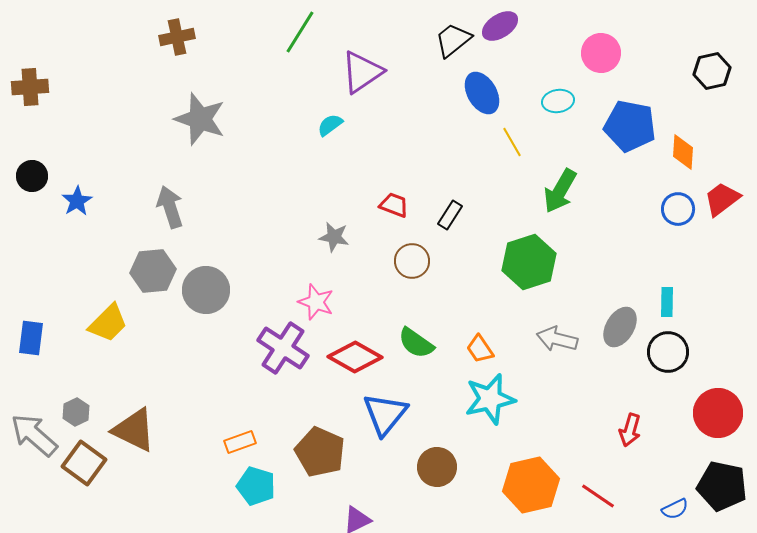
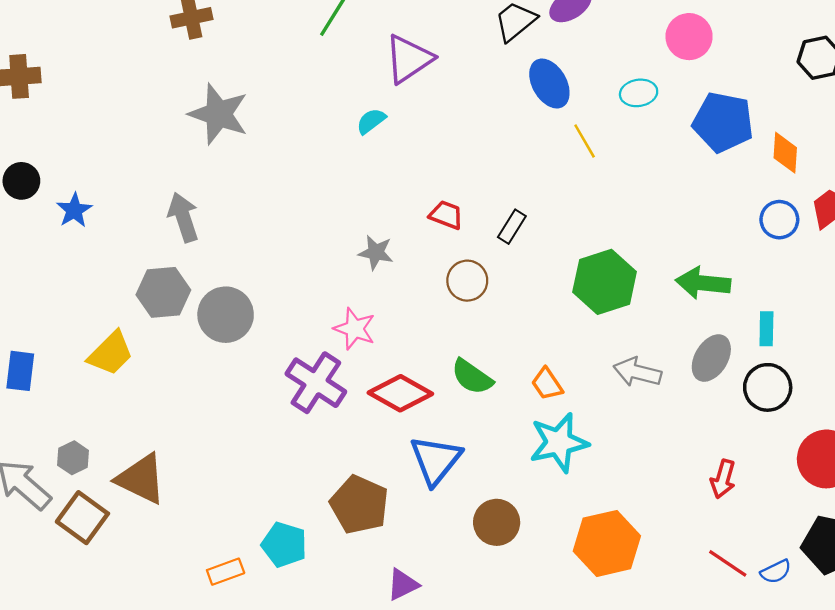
green arrow: (560, 191) -> (703, 283), moved, turned 66
orange rectangle: (240, 442) -> (226, 572), moved
red line: (598, 496) -> (728, 563), moved

